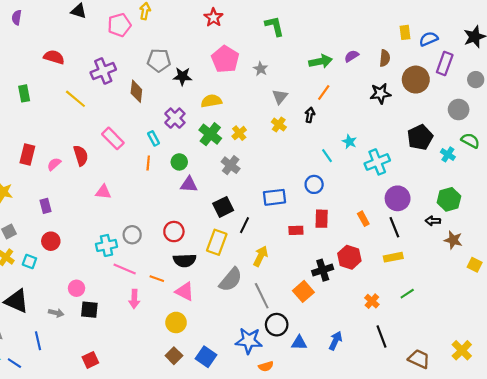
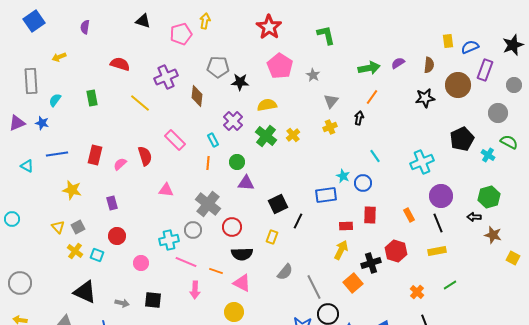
red star: (213, 17) -> (269, 27), size x1.4
yellow cross: (279, 125) -> (330, 127), turned 32
cyan star: (349, 142) -> (343, 176), moved
gray cross: (231, 165) -> (208, 204), moved, size x1.4
yellow rectangle: (217, 242) -> (272, 237), size x0.6
yellow arrow: (261, 256) -> (341, 250), moved
gray semicircle: (231, 280) -> (285, 272), size x0.7
pink circle: (77, 288) -> (141, 263), moved

